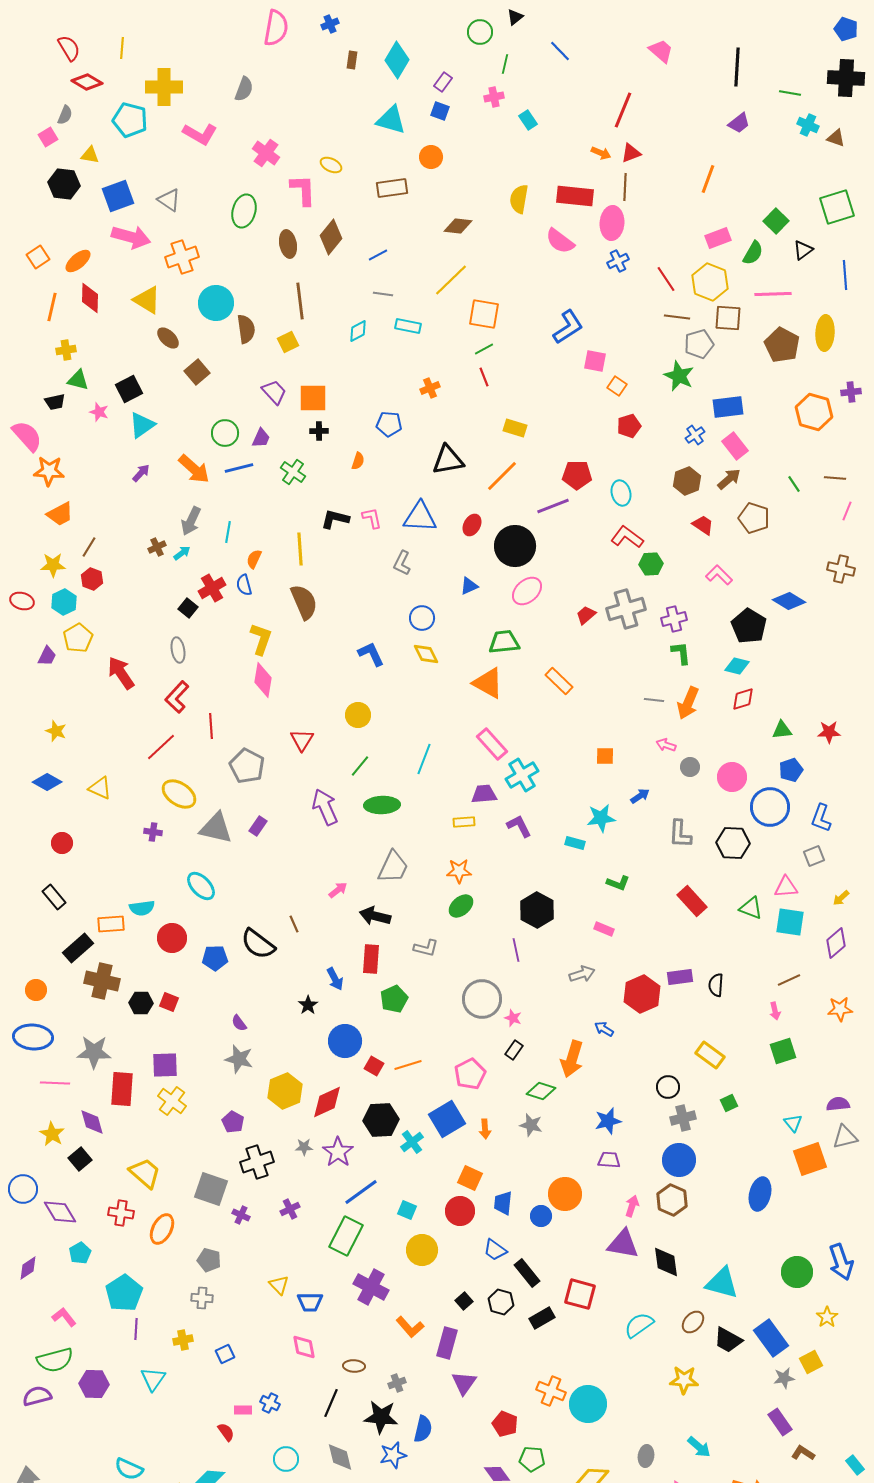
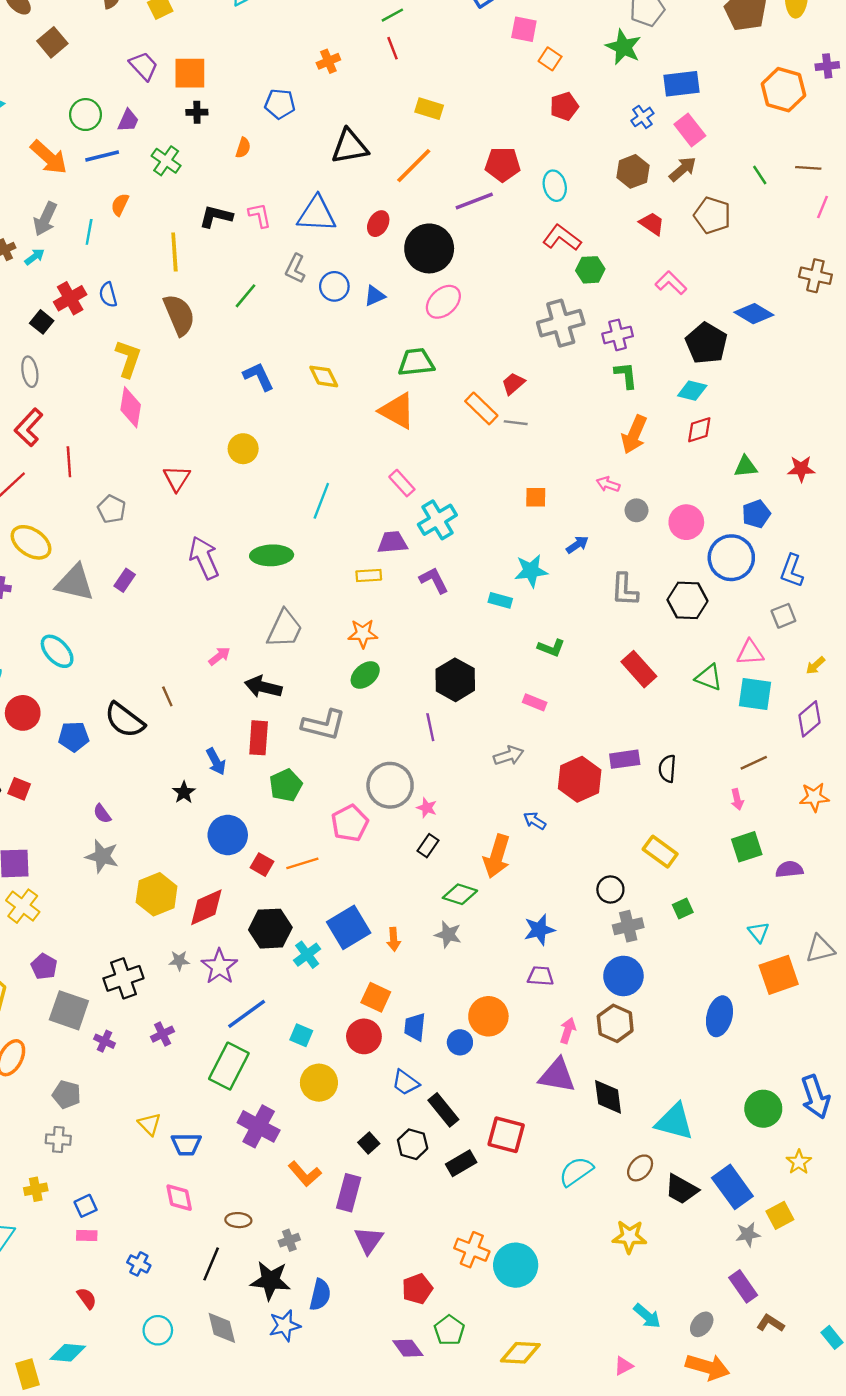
orange semicircle: (254, 559) -> (120, 205), moved
red trapezoid: (586, 615) -> (513, 384), moved
blue circle: (422, 618) -> (334, 286), moved
gray line: (654, 700) -> (516, 423), moved
pink rectangle: (492, 744) -> (402, 483), size x0.7
gray pentagon: (247, 766) -> (112, 509), size x0.7
green line: (360, 766) -> (245, 296), moved
gray L-shape: (426, 948) -> (324, 725), size x1.5
pink pentagon: (470, 1074) -> (350, 823), moved
purple semicircle: (838, 1104) -> (789, 869), moved
purple pentagon: (233, 1122) -> (44, 967), moved
pink rectangle: (243, 1410) -> (87, 1235), moved
red pentagon: (505, 1424) -> (417, 1289), turned 30
gray ellipse: (646, 1456) -> (702, 1324), moved, turned 30
green pentagon: (532, 1459) -> (449, 1330), turned 30

